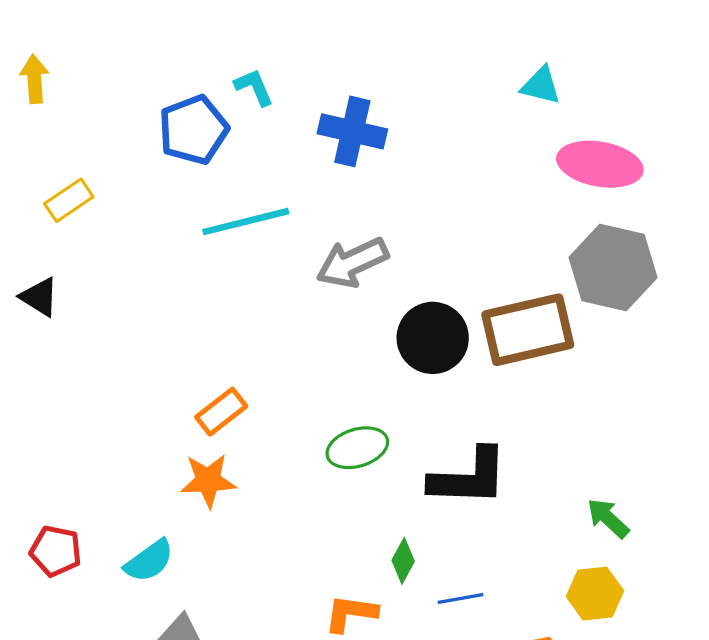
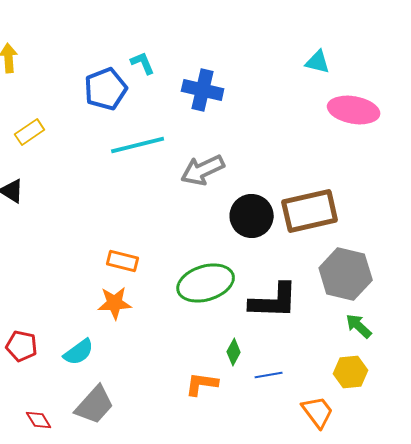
gray hexagon: (613, 267) -> (346, 274), moved
orange rectangle: (221, 412) -> (123, 261), turned 52
green ellipse: (357, 448) -> (206, 283), size x1.5

